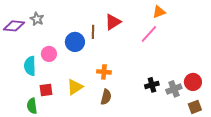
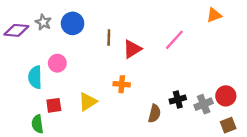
orange triangle: (159, 12) -> (214, 15), moved
red triangle: (113, 22) -> (132, 49), moved
blue circle: (75, 42) -> (73, 23), moved
brown semicircle: (106, 97) -> (154, 113), moved

